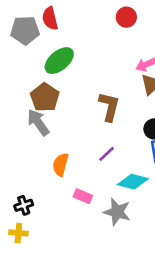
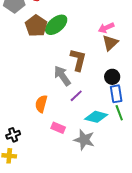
green ellipse: (59, 61) -> (56, 25), moved
brown pentagon: (45, 97) -> (36, 26), moved
gray arrow: (38, 122) -> (62, 76), moved

